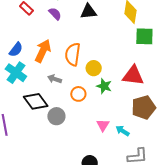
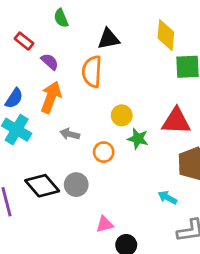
purple semicircle: (55, 14) -> (50, 62), moved
orange semicircle: (73, 54) -> (92, 72), moved
black diamond: (36, 101) -> (42, 186), moved
pink triangle: (103, 125) -> (105, 224), moved, turned 48

